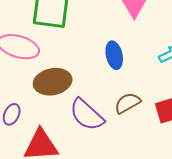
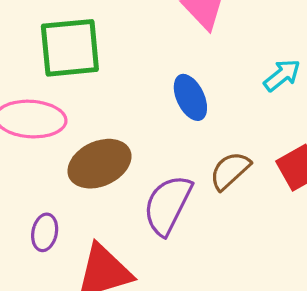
purple semicircle: (87, 115) -> (168, 205), turned 87

